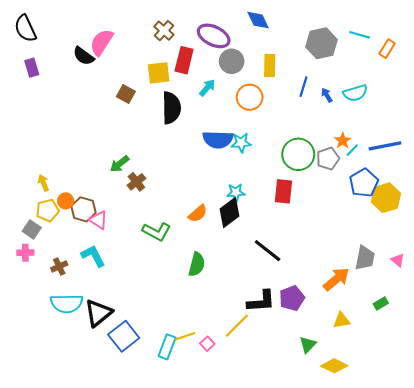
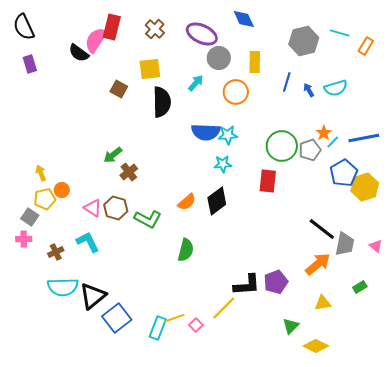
red rectangle: (184, 60) -> (112, 27), moved
cyan star: (236, 192) -> (223, 164), moved
brown hexagon: (84, 209) -> (116, 208), moved
black line: (268, 251) -> (322, 229), moved

